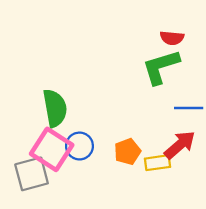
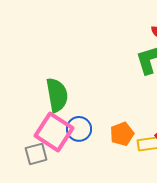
gray square: (32, 174) -> (36, 154), size x0.7

